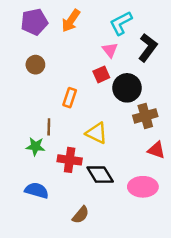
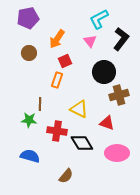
orange arrow: (71, 21) -> (57, 39), moved
red square: (101, 74) -> (65, 61), moved
red triangle: (156, 150) -> (107, 123), moved

